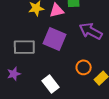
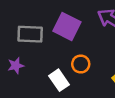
orange circle: (84, 67) -> (81, 64), moved

